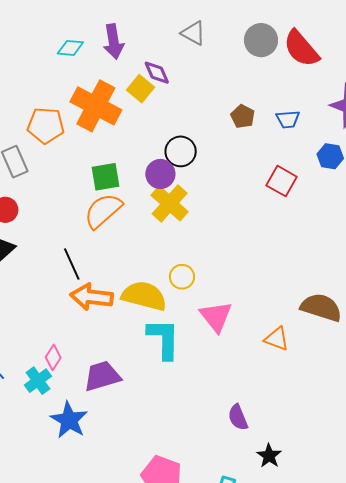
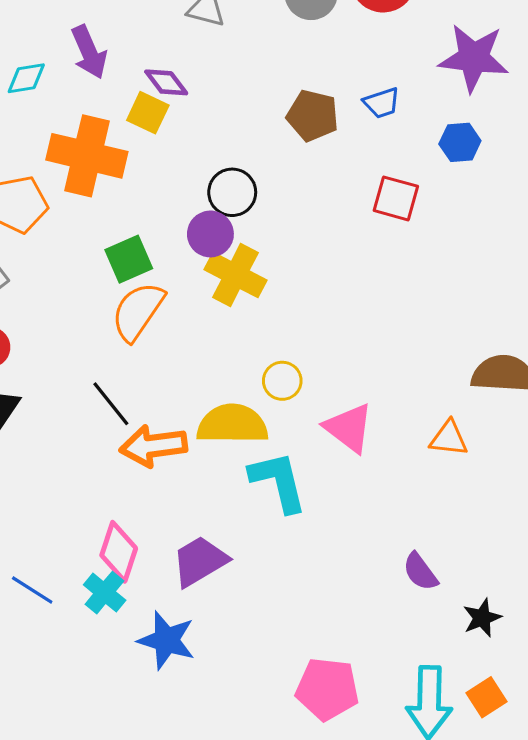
brown pentagon: (243, 116) -> (313, 116), size x1.4
pink diamond: (53, 357) -> (119, 552), size x1.5
black star: (269, 456) -> (482, 618), turned 30

